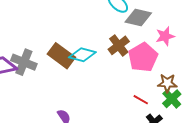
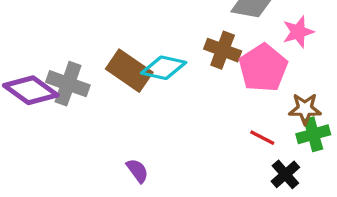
brown cross: (119, 45) -> (223, 50), turned -30
green cross: (172, 99) -> (313, 134), turned 30

